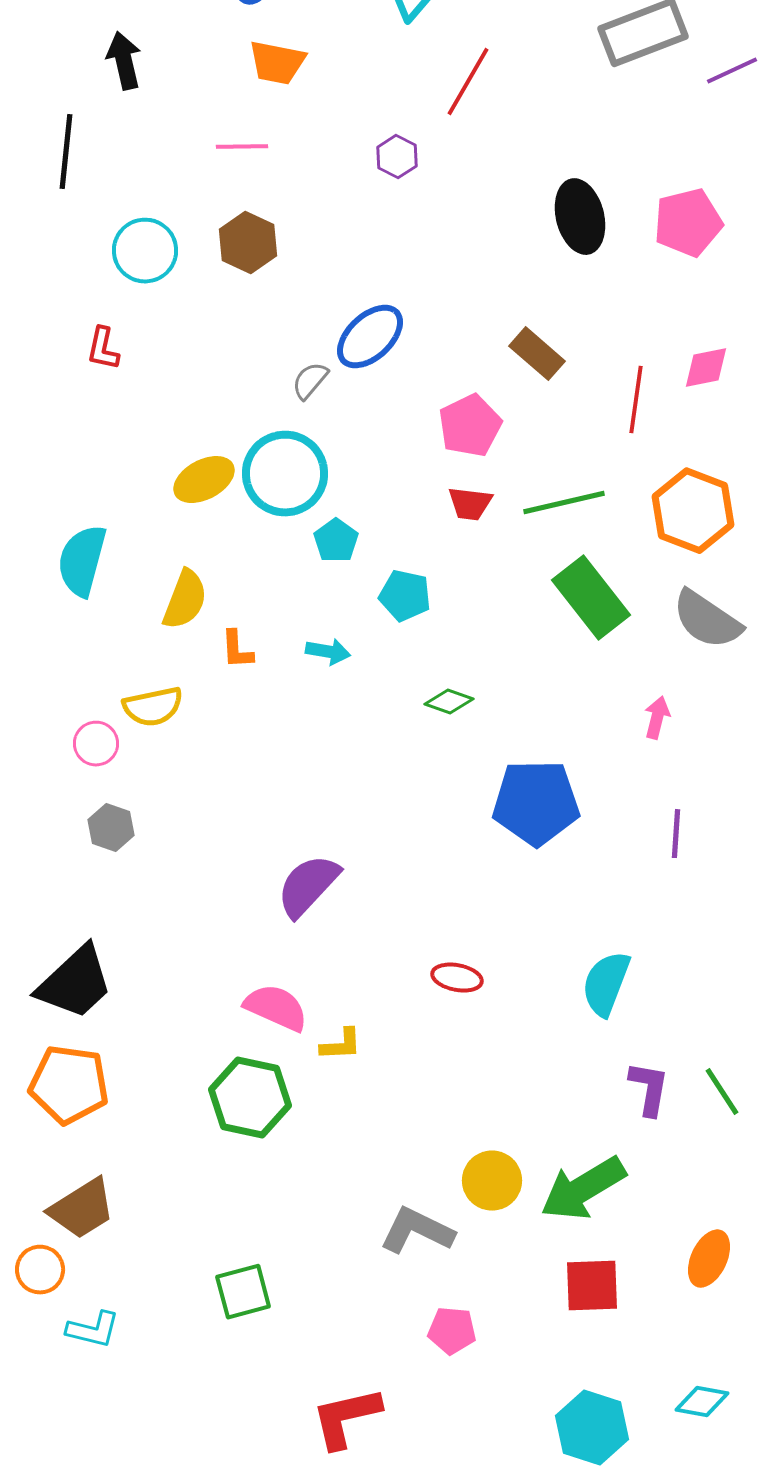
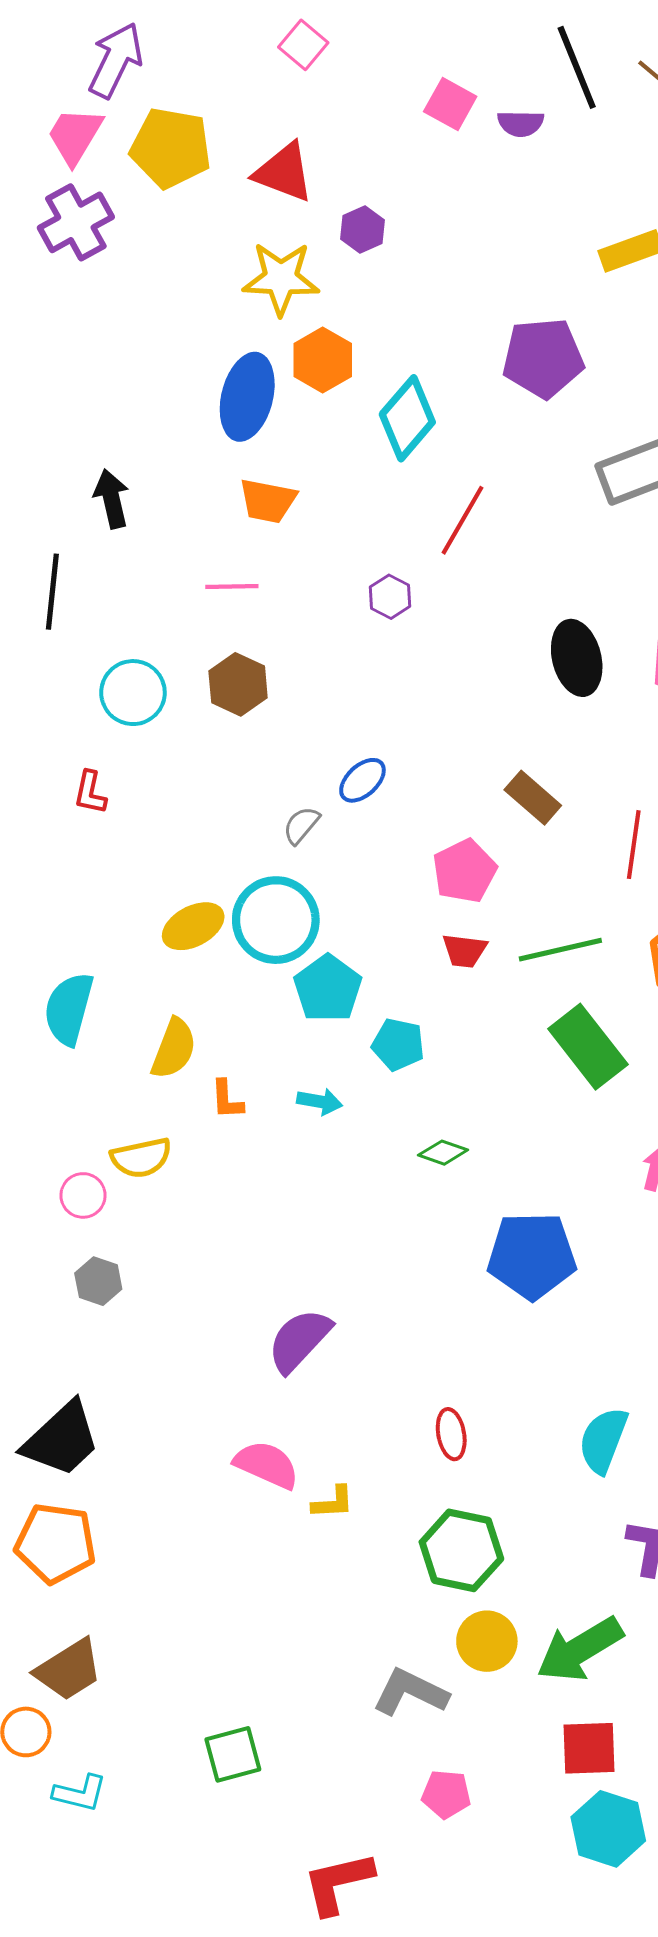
blue ellipse: (370, 337) -> (362, 780), size x0.7
cyan pentagon: (336, 541) -> (328, 988), size x1.5
red ellipse: (457, 978) -> (451, 1434), turned 69
green hexagon: (250, 1098) -> (461, 1550), moved
cyan hexagon: (592, 1428) -> (608, 1829), moved

